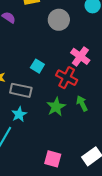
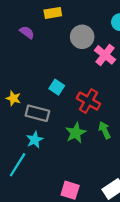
pink cross: (80, 56) -> (105, 55), moved

